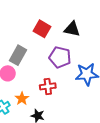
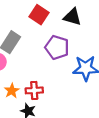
red cross: (48, 86) -> (34, 90), moved

